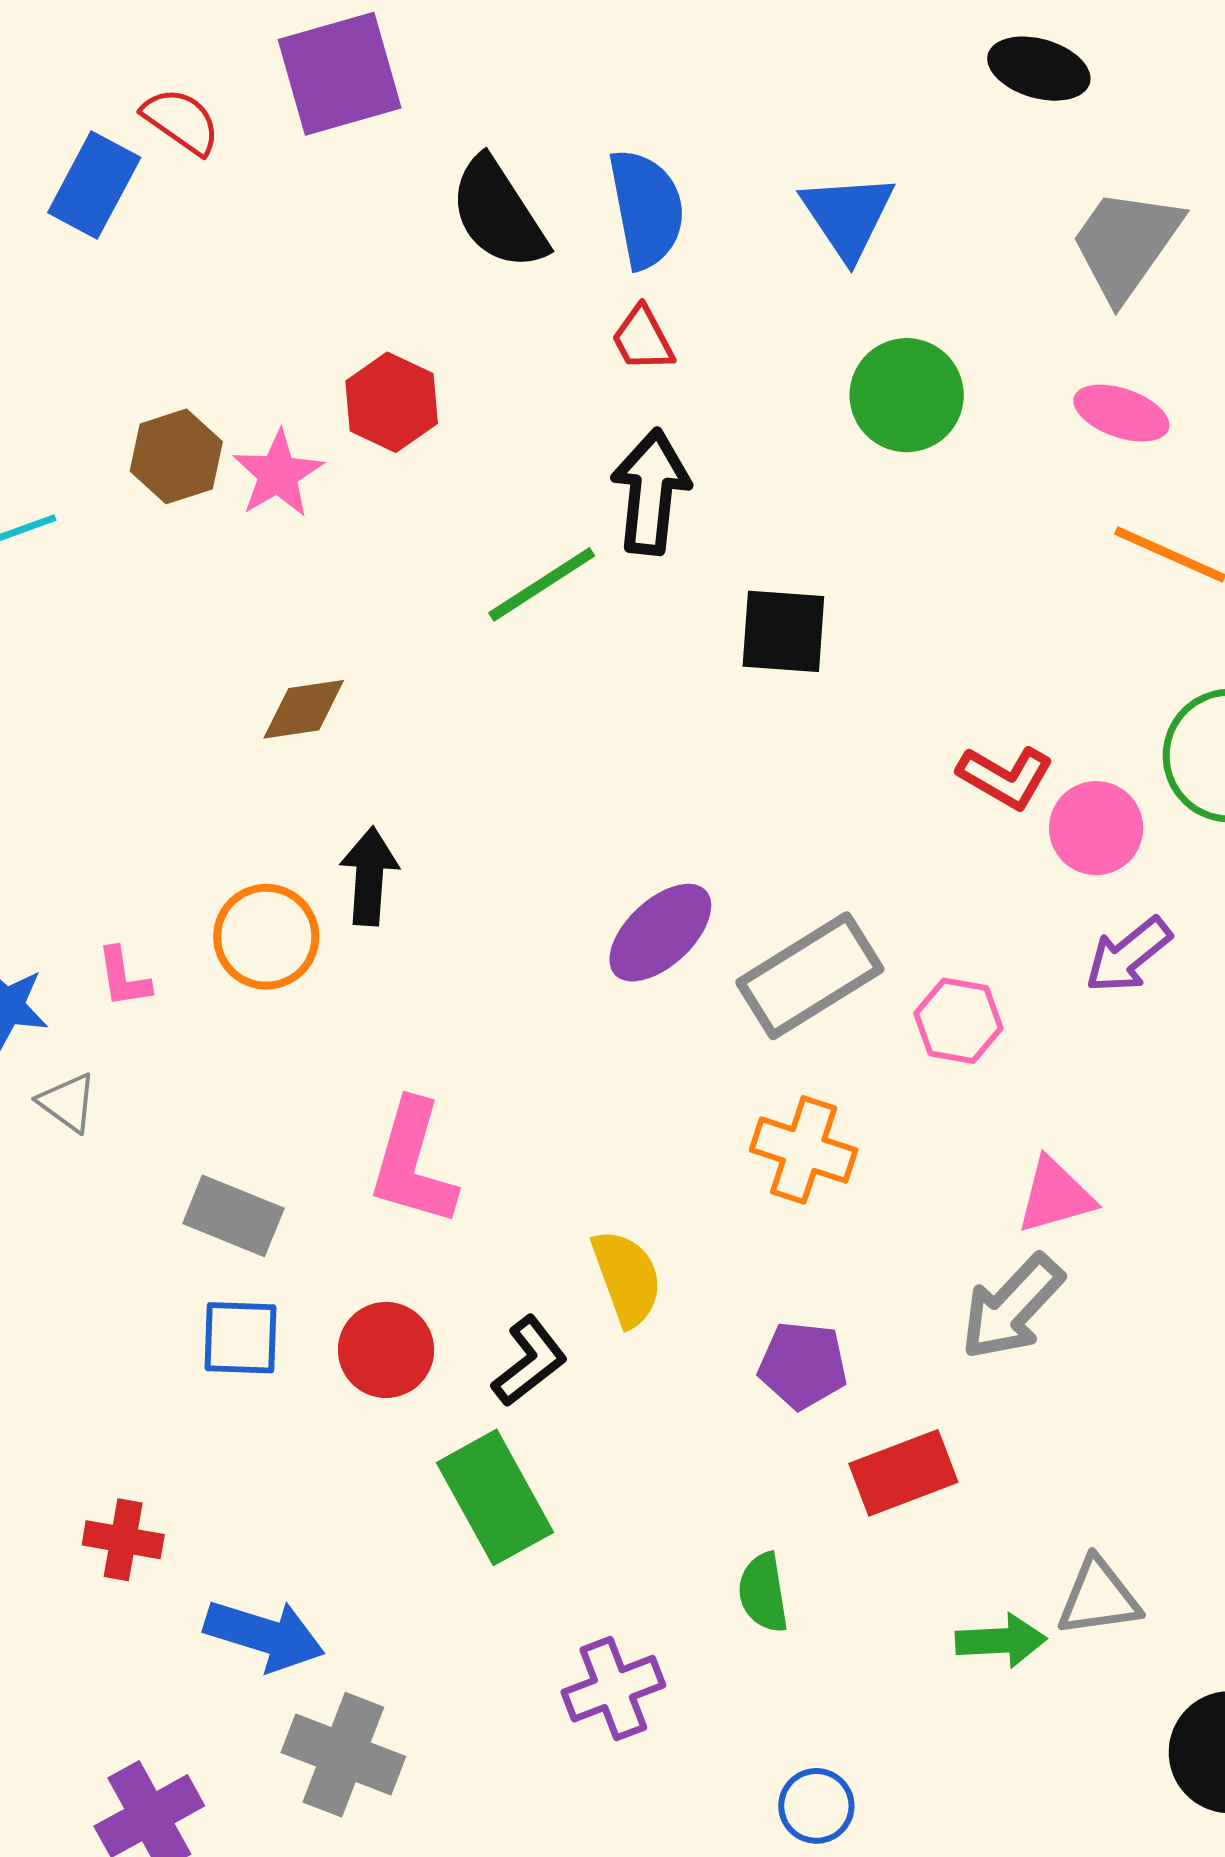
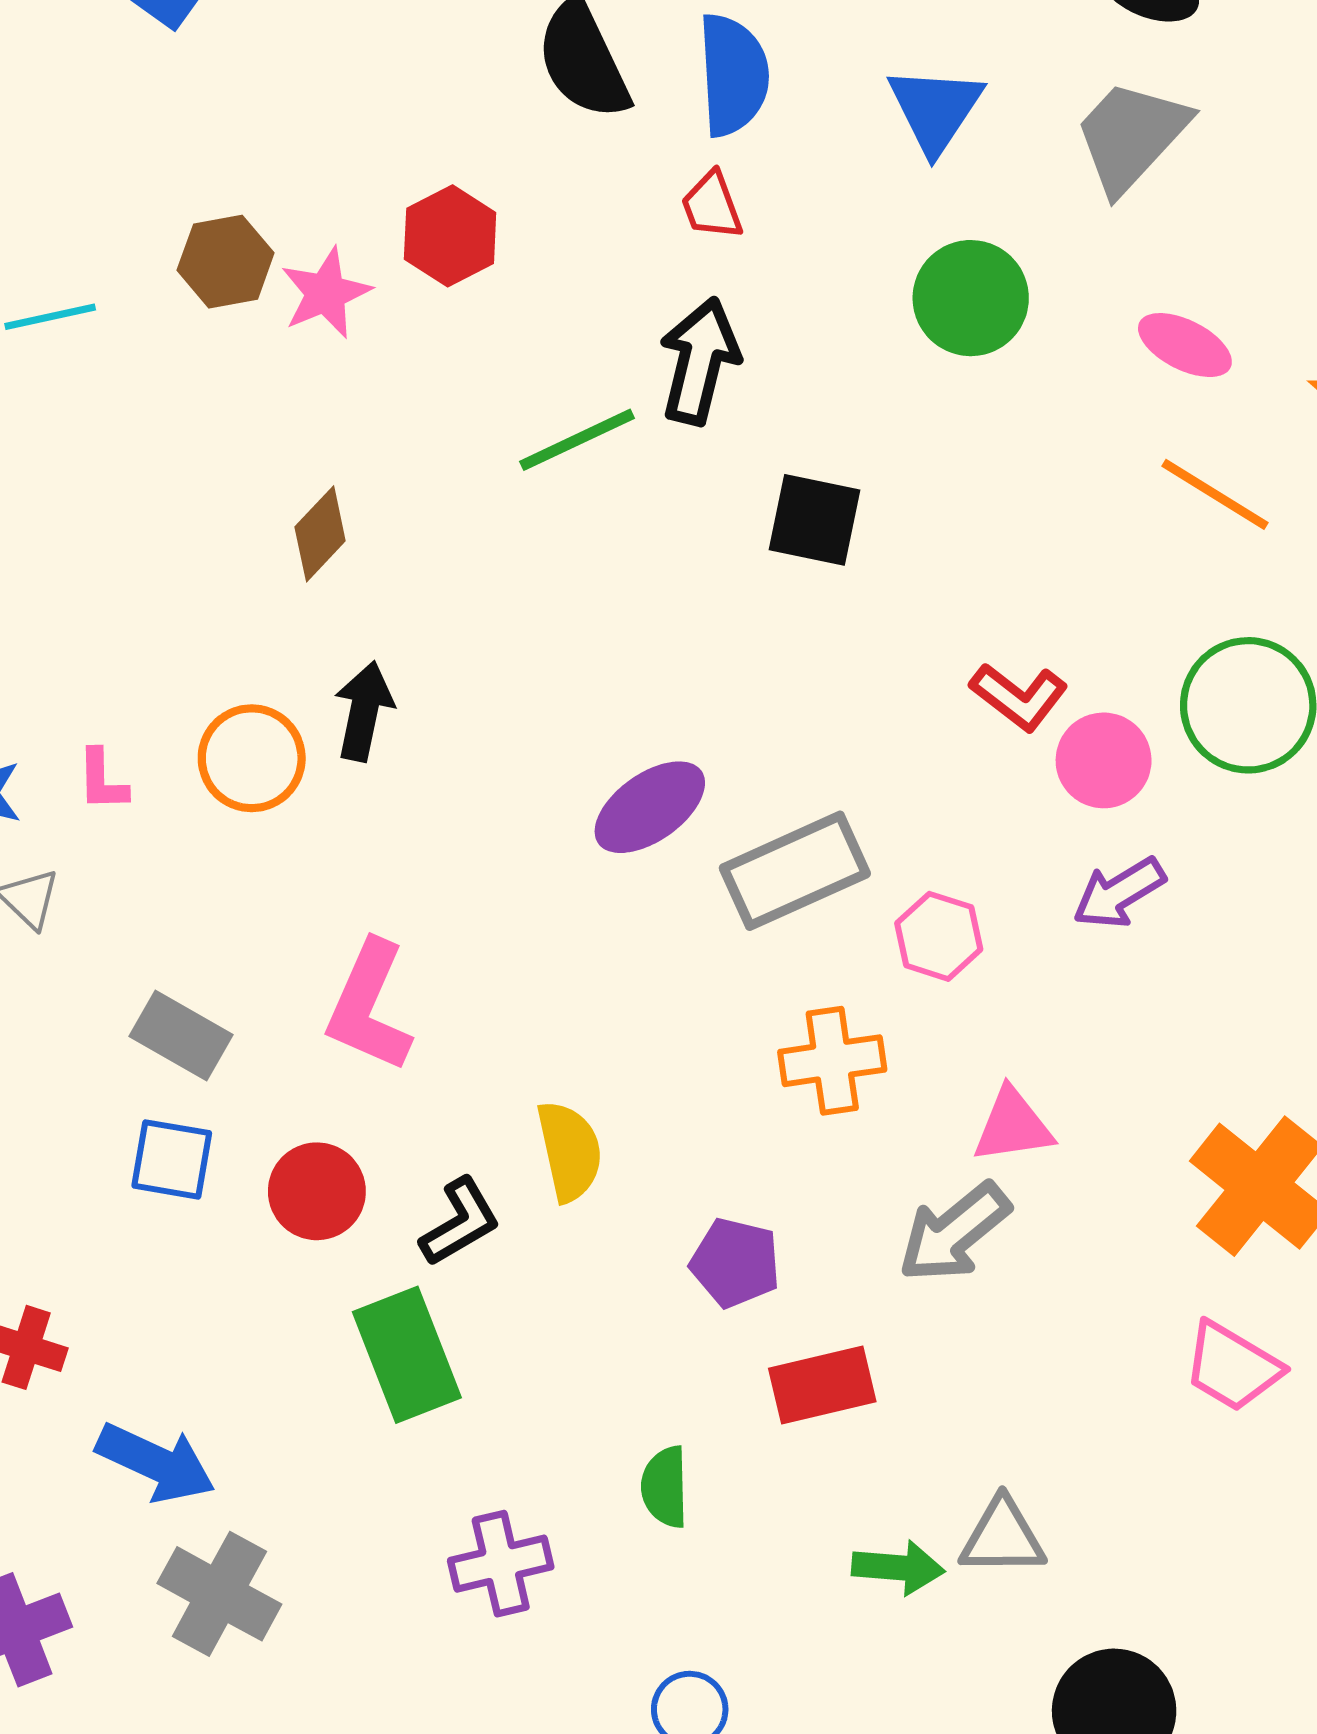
gray trapezoid: (1126, 244) -> (1131, 136), moved
brown diamond: (304, 709) -> (320, 534), turned -46
orange cross: (804, 1150) -> (832, 1061), moved, turned -34

